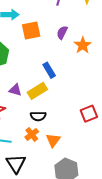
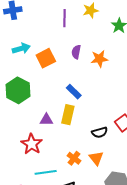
orange star: (83, 45) -> (99, 59), turned -30
yellow rectangle: (37, 91) -> (68, 115), turned -30
black semicircle: (38, 116) -> (100, 132), moved

